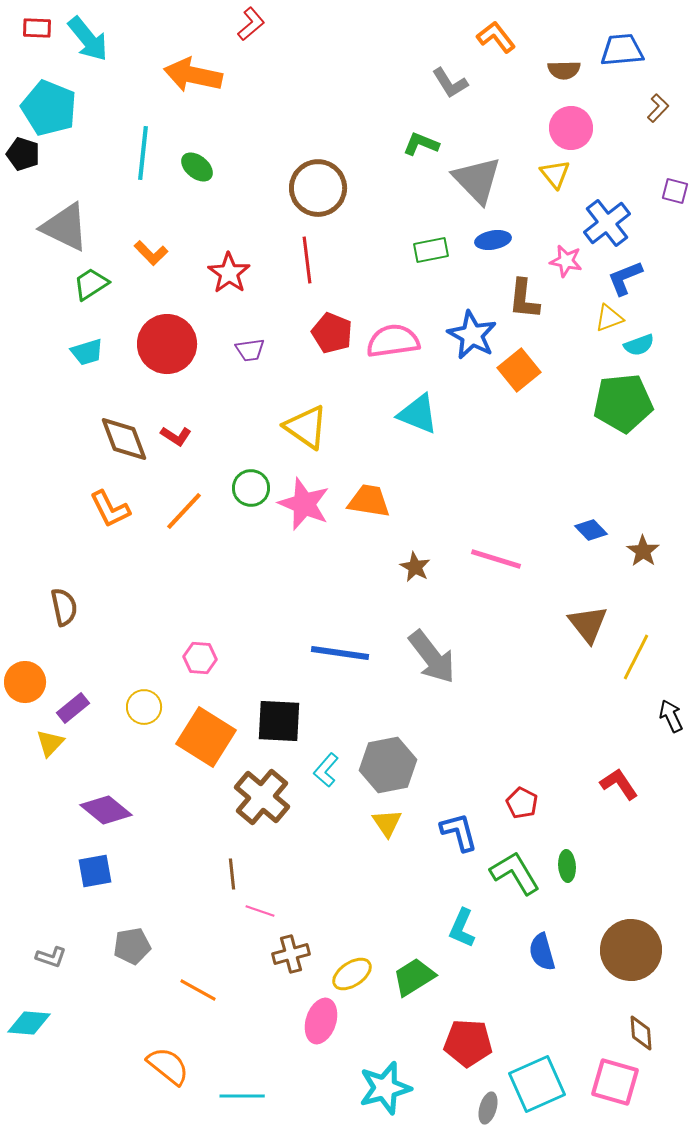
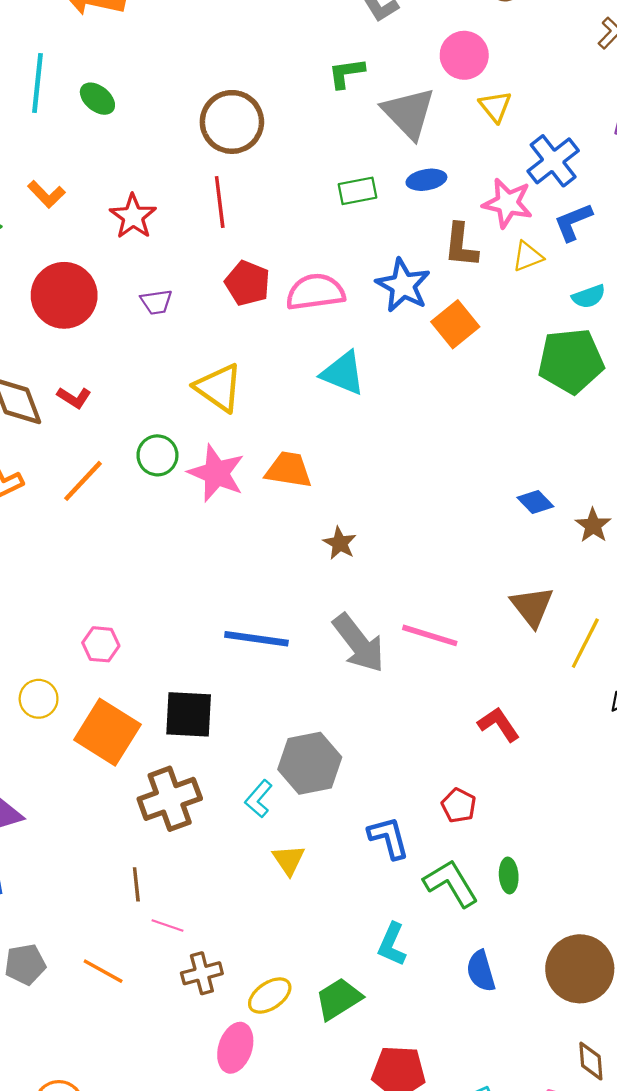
pink circle: (571, 128) -> (464, 55), moved
green L-shape: (421, 144) -> (346, 73), turned -30
pink star: (566, 261) -> (508, 203), size x1.4
yellow triangle: (609, 318) -> (528, 256), moved
pink line: (496, 559) -> (430, 635), moved
cyan L-shape: (326, 770) -> (259, 799), moved
red L-shape: (619, 784) -> (499, 724), moved
brown cross: (262, 797) -> (170, 799), turned 30
yellow triangle: (387, 823) -> (289, 860), moved
orange line: (198, 990) -> (103, 971), moved

